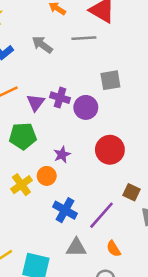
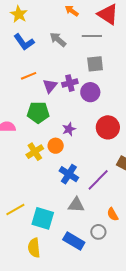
gray square: (110, 80) -> (95, 64), moved
purple cross: (60, 98) -> (70, 83), turned -35
orange semicircle: (114, 249) -> (113, 214), moved

